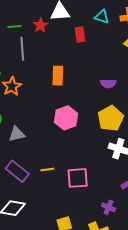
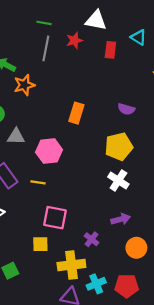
red star: (40, 25) -> (74, 40), moved
orange rectangle: (58, 76) -> (76, 113), moved
pink hexagon: (66, 118) -> (49, 151), moved
pink square: (78, 178) -> (55, 218), moved

